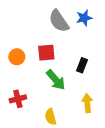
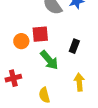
orange circle: (17, 57) -> (21, 41), moved

